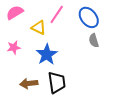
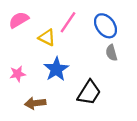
pink star: (14, 47) -> (18, 74), moved
black trapezoid: (57, 82) -> (89, 93), moved, turned 40

